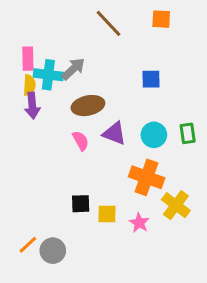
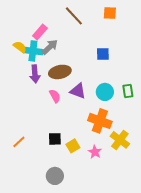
pink rectangle: (28, 59) -> (40, 32), moved, turned 42
yellow semicircle: (29, 85) -> (20, 47), moved, turned -56
purple arrow: (32, 106) -> (35, 74), moved
yellow square: (107, 214) -> (73, 146), turned -32
orange line: (28, 245) -> (19, 142), moved
gray circle: (53, 251) -> (55, 176), moved

